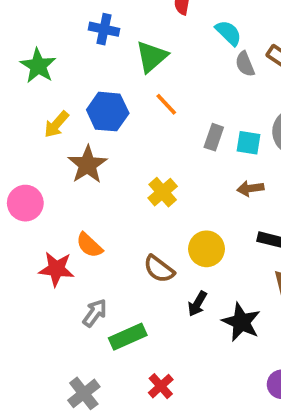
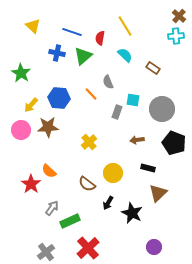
green triangle: (152, 57) -> (83, 56), moved
gray semicircle: (245, 64) -> (108, 82), moved
cyan square: (249, 143) -> (133, 100), moved
brown star: (88, 165) -> (48, 127), turned 30
pink circle: (25, 203) -> (21, 130), moved
red star: (56, 269) -> (31, 184), turned 30
red cross: (161, 386) -> (88, 248), size x1.6

